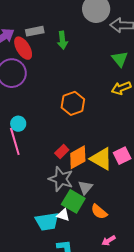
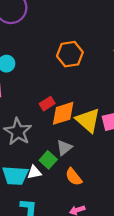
gray star: (61, 179) -> (18, 132), moved
green square: (73, 201) -> (48, 160), size x0.7
white triangle: (63, 215) -> (34, 172), turned -40

